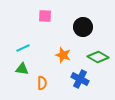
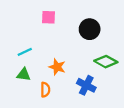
orange star: (63, 55) -> (57, 67), moved

